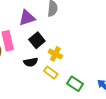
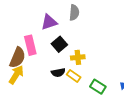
yellow cross: (55, 54) -> (78, 57), turned -32
black semicircle: (31, 62) -> (58, 72), moved

